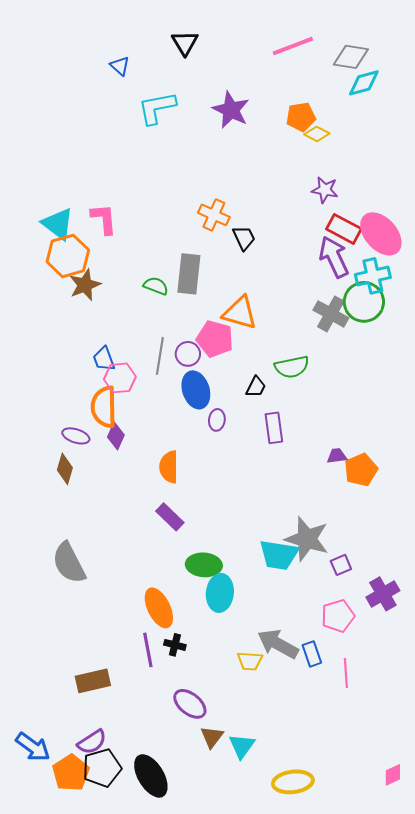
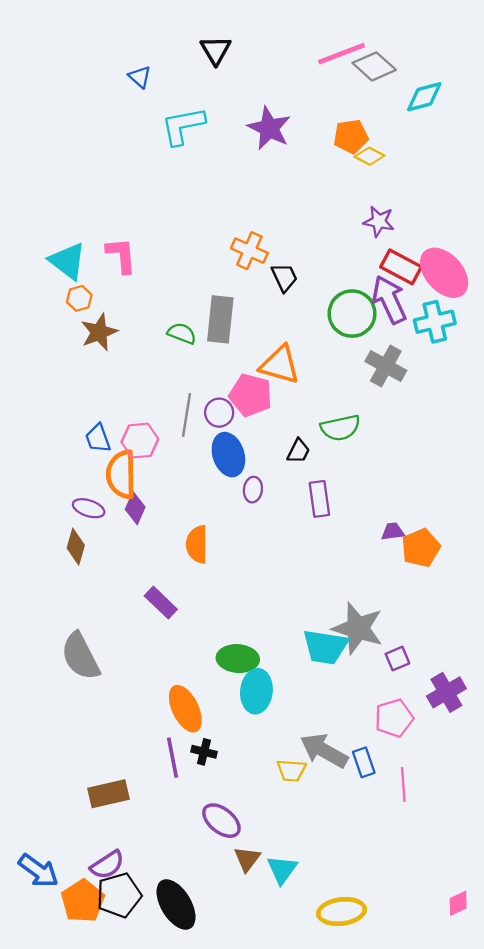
gray diamond: (351, 57) -> (374, 66), moved, turned 33
orange hexagon: (68, 256) -> (79, 298), size x0.5
green circle: (364, 302) -> (352, 314), moved
blue trapezoid: (104, 359) -> (98, 438), moved
purple rectangle: (170, 517) -> (161, 603), moved

